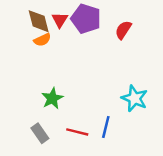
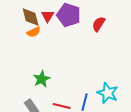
cyan star: (134, 98) -> (108, 93), moved

